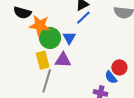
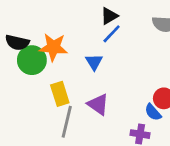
black semicircle: (22, 13) -> (17, 42), moved
green circle: (50, 38) -> (32, 60), moved
purple triangle: (63, 60) -> (98, 104), moved, turned 36

